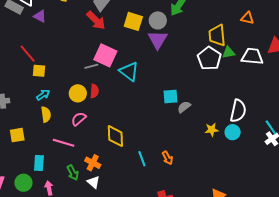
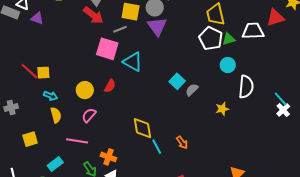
green triangle: (229, 52) -> (229, 39), moved
red line: (28, 54) -> (29, 71), moved
gray line: (91, 66) -> (120, 29), moved
red semicircle: (94, 91) -> (110, 86), moved, turned 32
cyan arrow: (43, 95) -> (51, 96), turned 64
cyan square: (171, 97) -> (177, 81), turned -35
cyan circle: (233, 132) -> (228, 65), moved
yellow diamond: (115, 136) -> (142, 128), moved
cyan rectangle: (39, 163) -> (55, 164), turned 56

